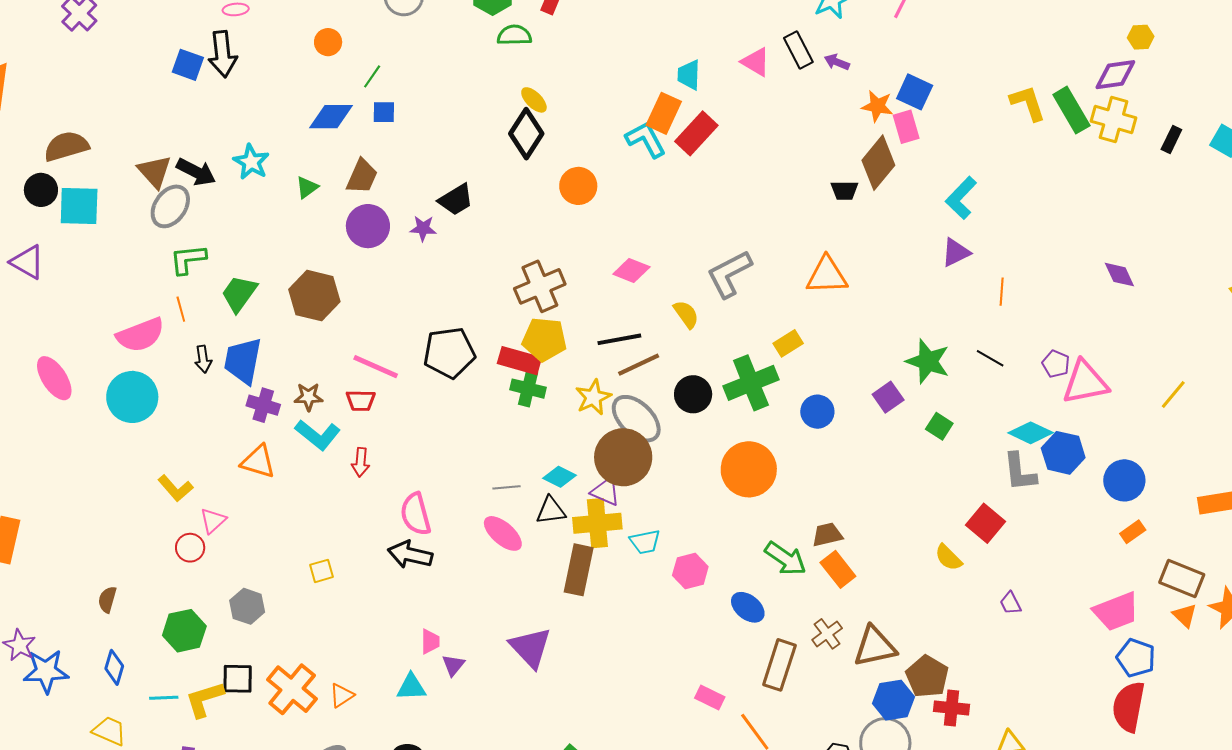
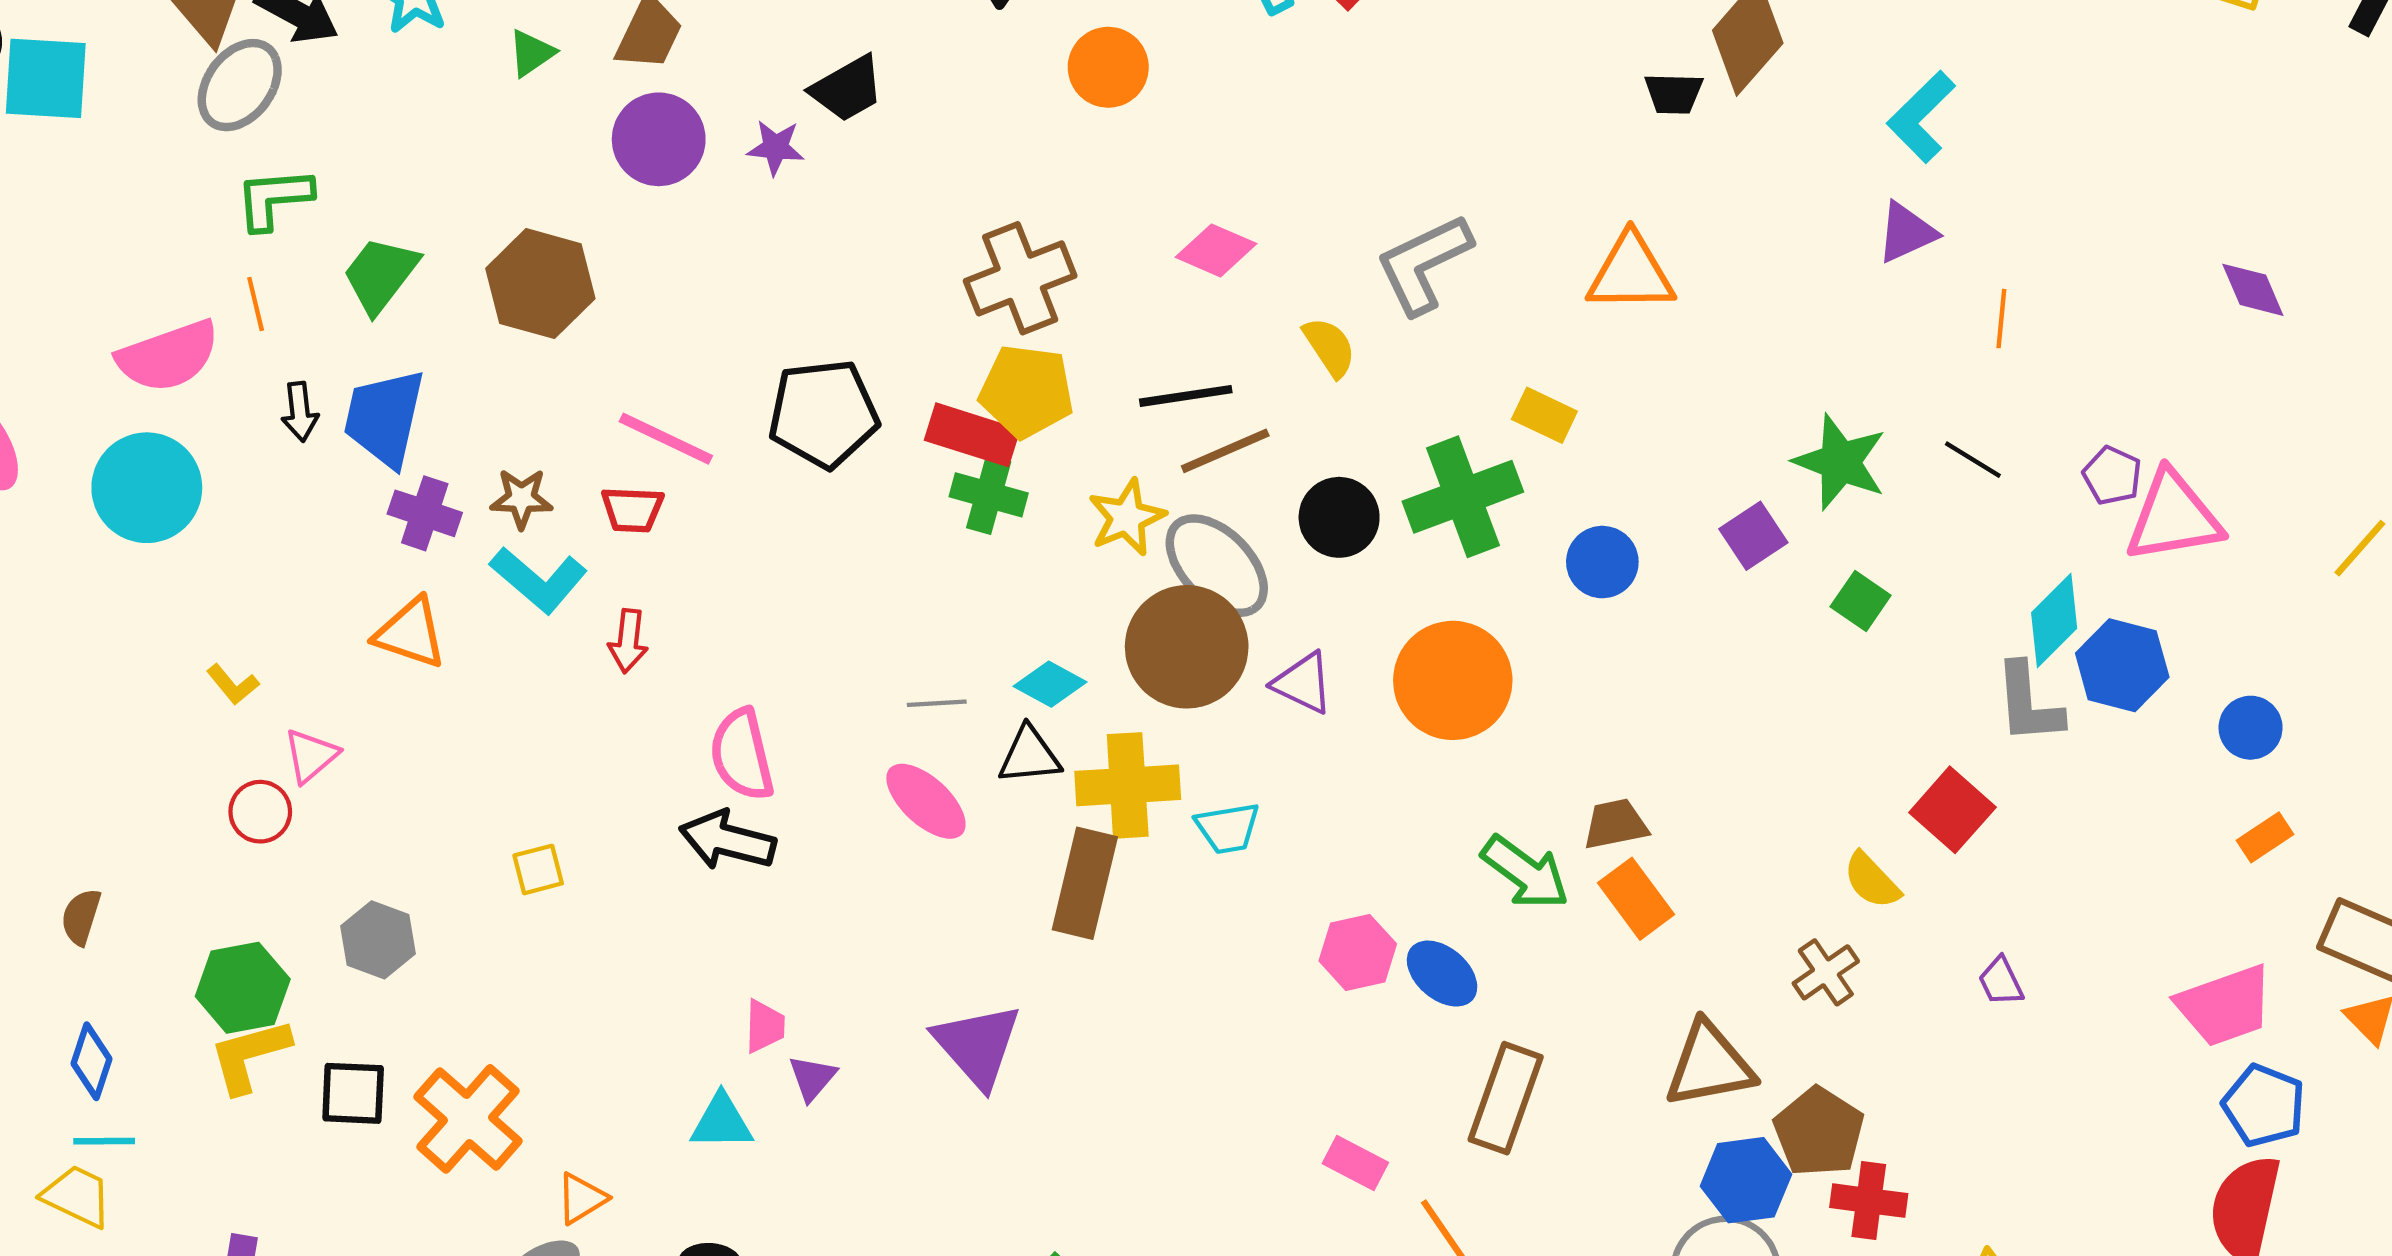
yellow rectangle: (788, 343) -> (1544, 415), turned 56
cyan diamond: (1031, 433) -> (2054, 621), turned -72
blue circle: (1124, 480) -> (2251, 728), size x0.7
yellow L-shape: (175, 488) -> (233, 684), size x0.7
purple triangle: (605, 492) -> (1303, 683), moved
pink hexagon: (690, 571) -> (1358, 952), moved
brown cross: (827, 634) -> (1826, 972), moved
orange triangle: (342, 695) -> (581, 1198), moved
cyan line: (164, 698) -> (104, 1141), moved
yellow L-shape: (205, 699) -> (249, 1055), moved

